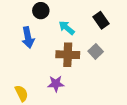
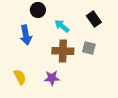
gray square: (96, 51) -> (89, 48), turned -32
yellow semicircle: (21, 93) -> (20, 77), moved

